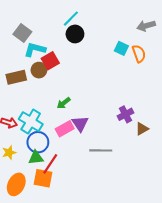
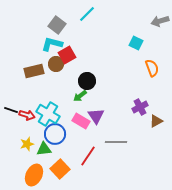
gray square: (22, 33) -> (57, 25), moved
black circle: (75, 34) -> (87, 81), moved
orange semicircle: (139, 54) -> (152, 68), moved
pink rectangle: (65, 129) -> (81, 121), turned 60
green triangle: (36, 158) -> (44, 149), moved
red line: (50, 164) -> (88, 156), moved
orange square: (43, 178) -> (60, 169), turned 36

